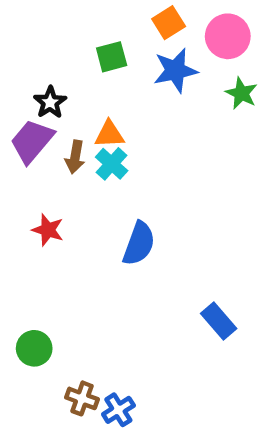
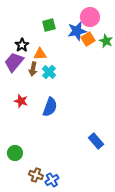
orange square: (169, 23) -> (88, 39), moved
pink circle: (228, 36) -> (90, 17), moved
orange triangle: (109, 134) -> (40, 54), moved
blue semicircle: (139, 244) -> (50, 107), moved

